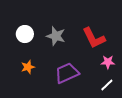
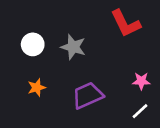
red L-shape: (94, 38) -> (126, 23), moved

